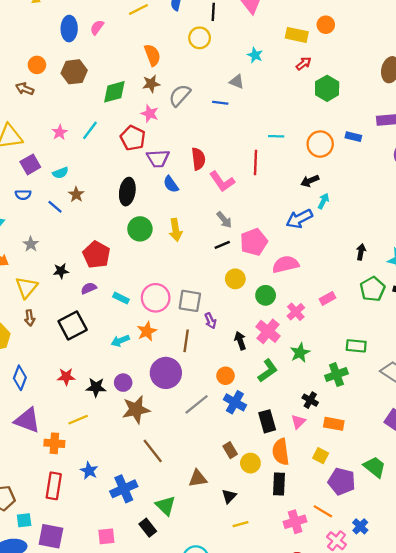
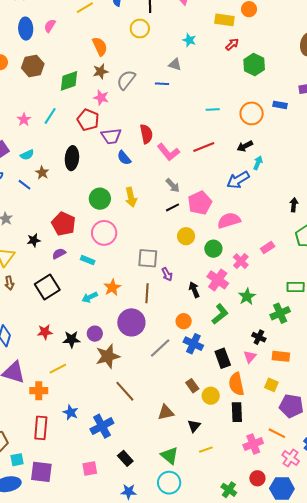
red line: (256, 163) -> (204, 147), moved, turned 70
black ellipse: (127, 192) -> (72, 158), moved
pink circle: (156, 298) -> (104, 233), moved
green triangle: (166, 506) -> (170, 456), moved

